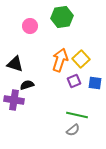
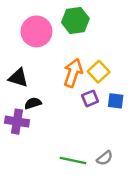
pink circle: (30, 26) -> (36, 31), size x1.6
green line: (77, 115) -> (73, 161), moved
gray semicircle: (73, 130) -> (105, 158), moved

